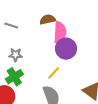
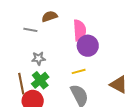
brown semicircle: (48, 20) -> (49, 16), moved
yellow line: (54, 73) -> (79, 71), turned 40

